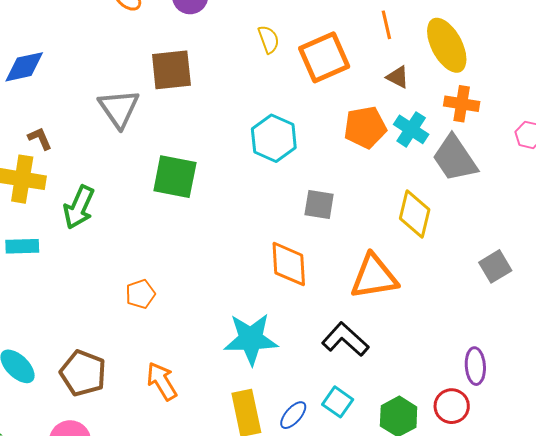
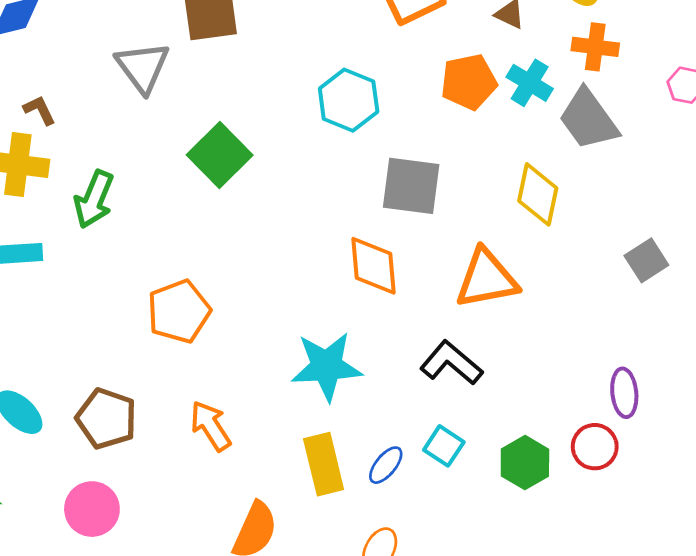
green square: (175, 177) -> (220, 155), turned 36
gray square: (319, 205) -> (411, 186), size x1.5
orange pentagon: (140, 294) -> (179, 311), size x1.6

